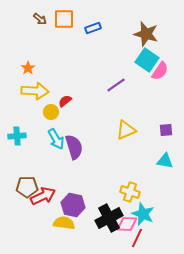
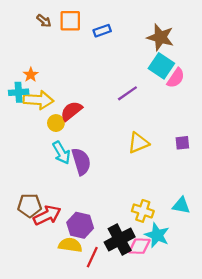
red semicircle: (65, 101) -> (71, 111), size x1.5
cyan cross: (17, 136) -> (19, 92), moved
cyan triangle: (165, 161) -> (181, 205), moved
red line: (137, 238) -> (92, 257), moved

